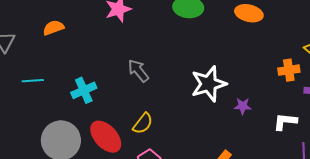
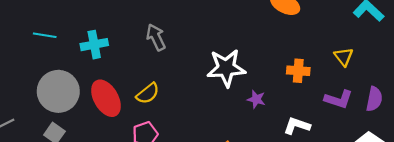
orange cross: (289, 70) -> (298, 71), moved
cyan line: (33, 81) -> (45, 35), moved

